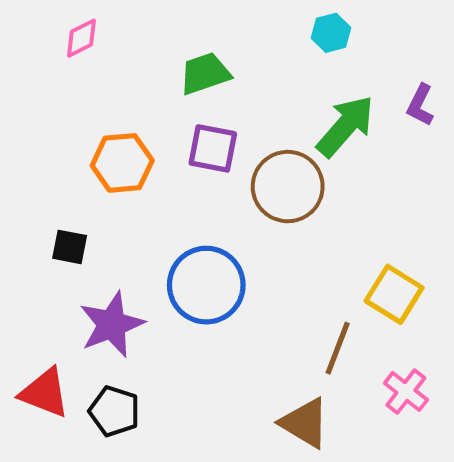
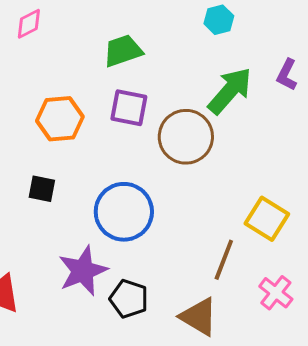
black square: (70, 247) -> (42, 189), moved
purple star: (112, 324) -> (83, 271), moved
black pentagon: (114, 411) -> (129, 299), moved

